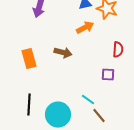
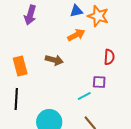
cyan line: (88, 100) -> (84, 96), moved, turned -64
black line: (29, 104) -> (16, 99), moved

